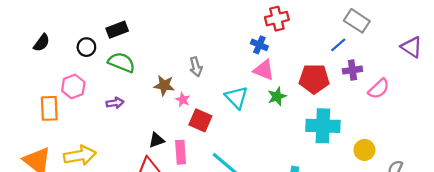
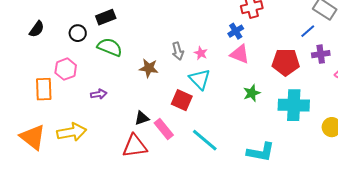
blue cross: (259, 45) -> (236, 31), turned 35
green star: (277, 96) -> (252, 93), moved
cyan triangle: (236, 97) -> (200, 79), moved
pink star: (183, 100) -> (201, 53), moved
purple arrow: (115, 103) -> (99, 94), moved
pink rectangle: (181, 152) -> (164, 129), turned -35

